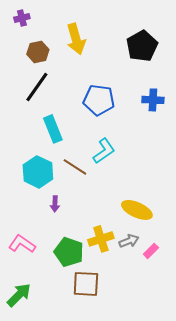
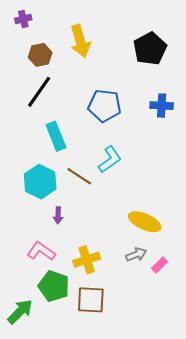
yellow cross: (101, 239) -> (87, 260), moved
pink L-shape: (22, 244) -> (41, 251), moved
green pentagon: (69, 252) -> (54, 286), moved

